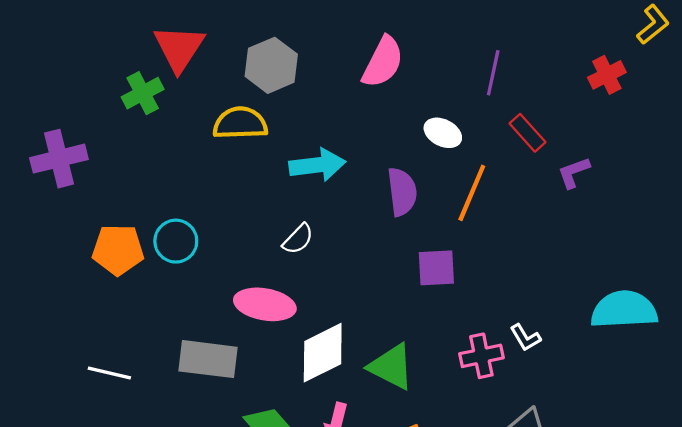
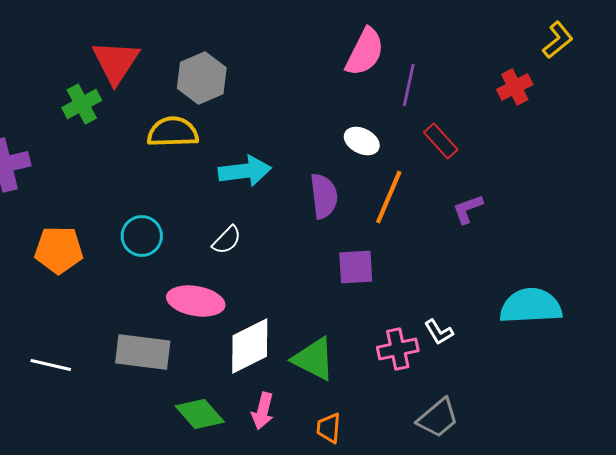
pink semicircle: (383, 62) -> (365, 52), moved
purple L-shape: (574, 172) -> (468, 209), moved
cyan circle: (176, 241) -> (142, 236), moved

